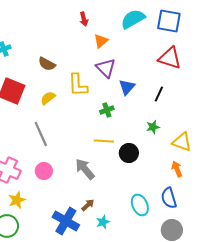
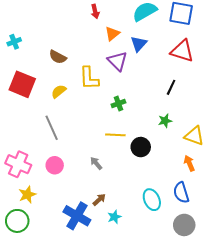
blue triangle: (127, 87) -> (139, 44), moved
gray arrow: (85, 169) -> (96, 163), size x0.6

